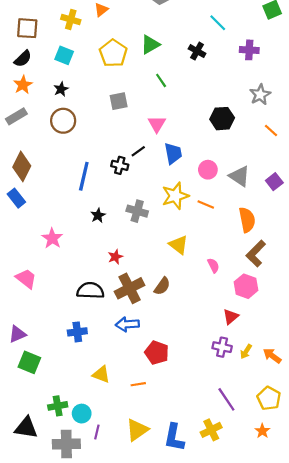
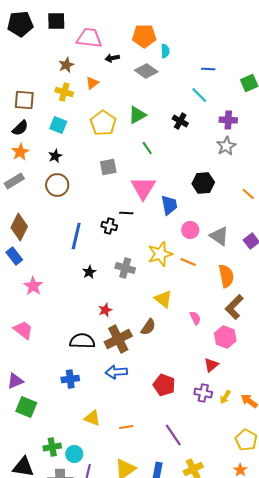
gray star: (260, 95) -> (226, 146), moved
pink triangle: (157, 124) -> (143, 188), size x1.5
black line: (138, 151) -> (126, 213), turned 40
blue trapezoid: (173, 153) -> (169, 205), moved
pink star: (52, 238) -> (33, 286), moved
brown semicircle: (162, 286) -> (148, 327), moved
red pentagon: (157, 353) -> (164, 385), moved
purple line: (226, 399) -> (173, 435), moved

